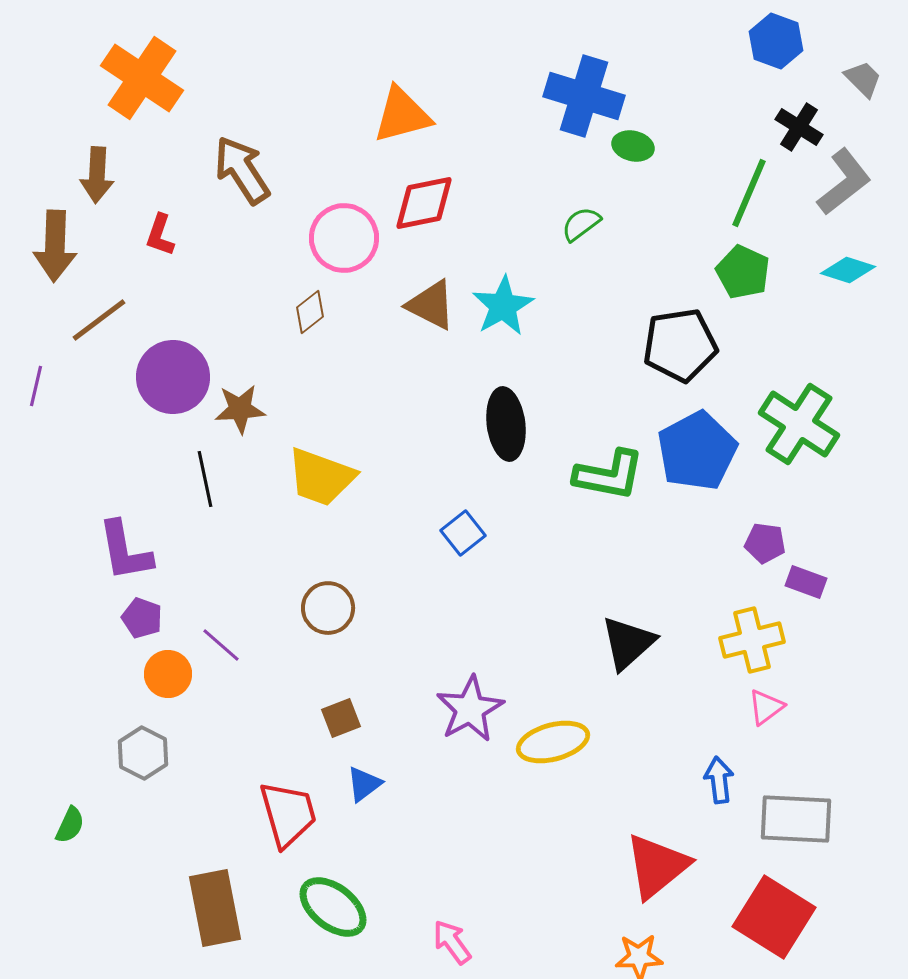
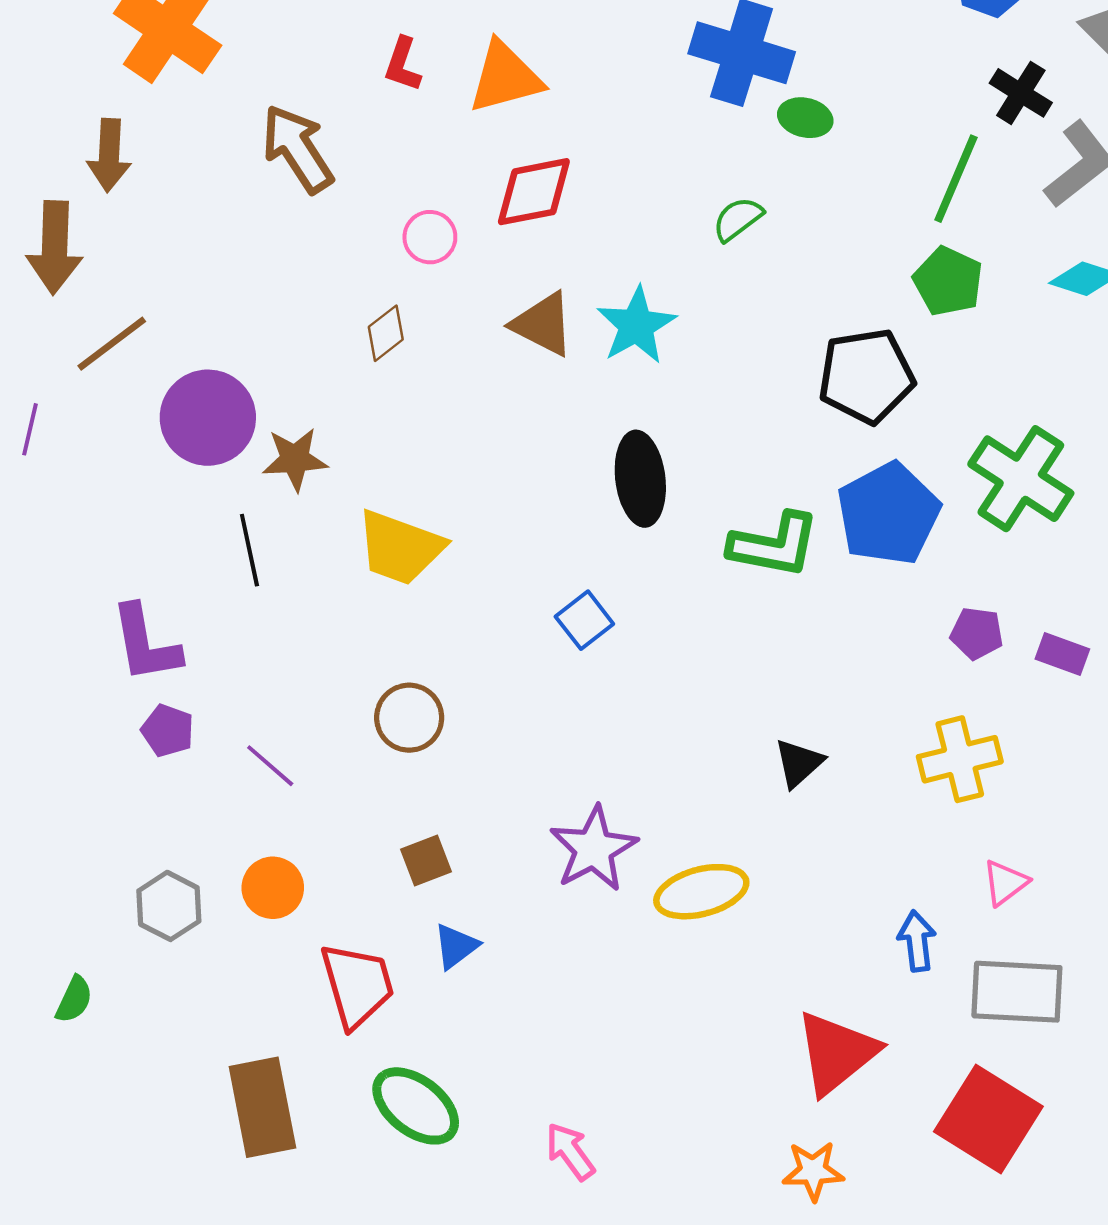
red L-shape: (160, 235) -> (403, 64), moved
pink circle: (344, 238) -> (430, 237), size x0.6
purple rectangle: (806, 582) -> (1062, 654), moved
black triangle: (628, 643) -> (799, 763), size x0.7
orange circle: (168, 674) -> (273, 888), moved
pink triangle: (766, 707) -> (1005, 883), moved

